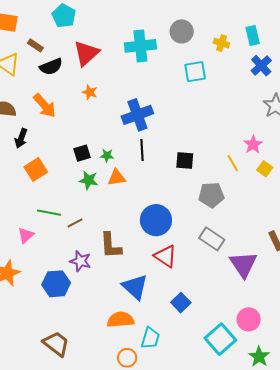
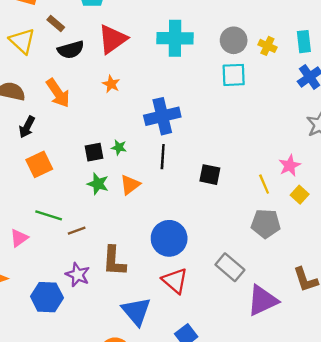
gray circle: (182, 31) -> (234, 40), moved
green star: (107, 155) -> (119, 147), moved
orange triangle: (117, 178) -> (130, 185), turned -36
gray pentagon: (211, 195) -> (266, 224), moved
purple triangle: (243, 264) -> (262, 300), turned 32

